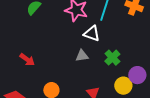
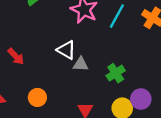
white triangle: (92, 34) -> (66, 50), moved

